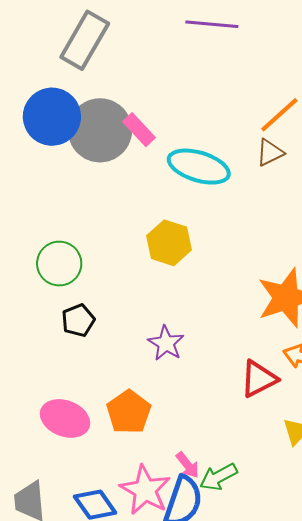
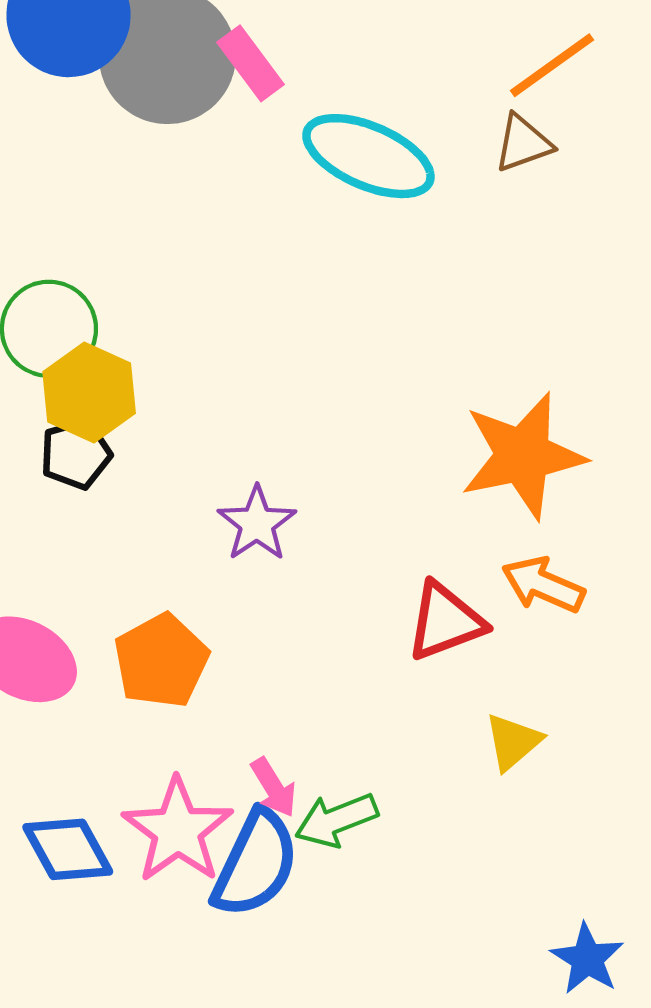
yellow hexagon: (169, 243) -> (89, 392), moved

